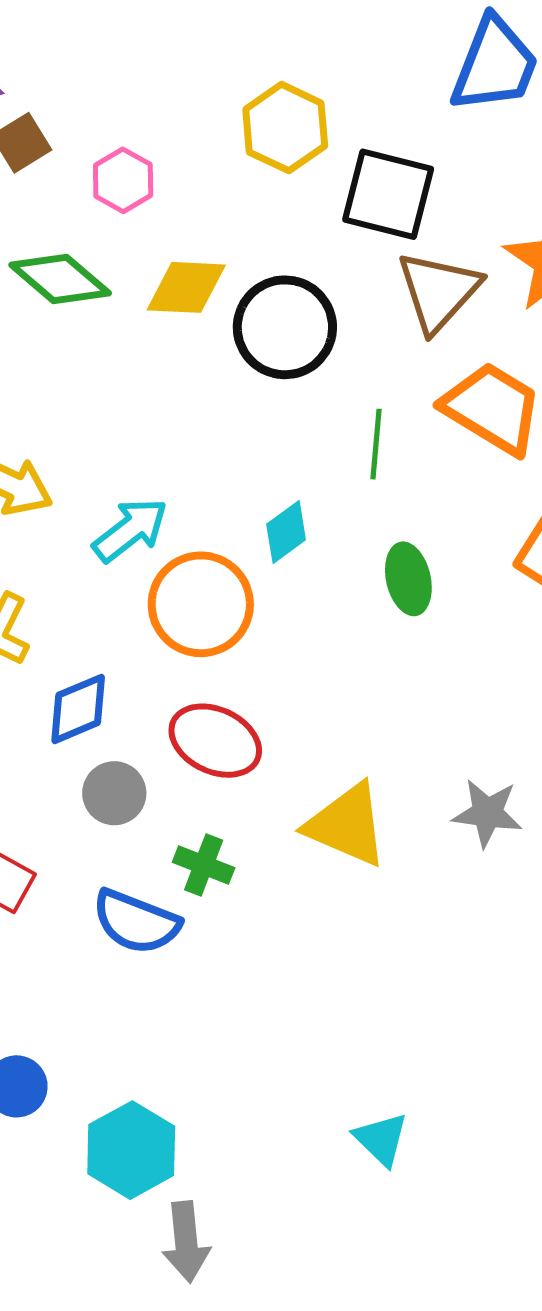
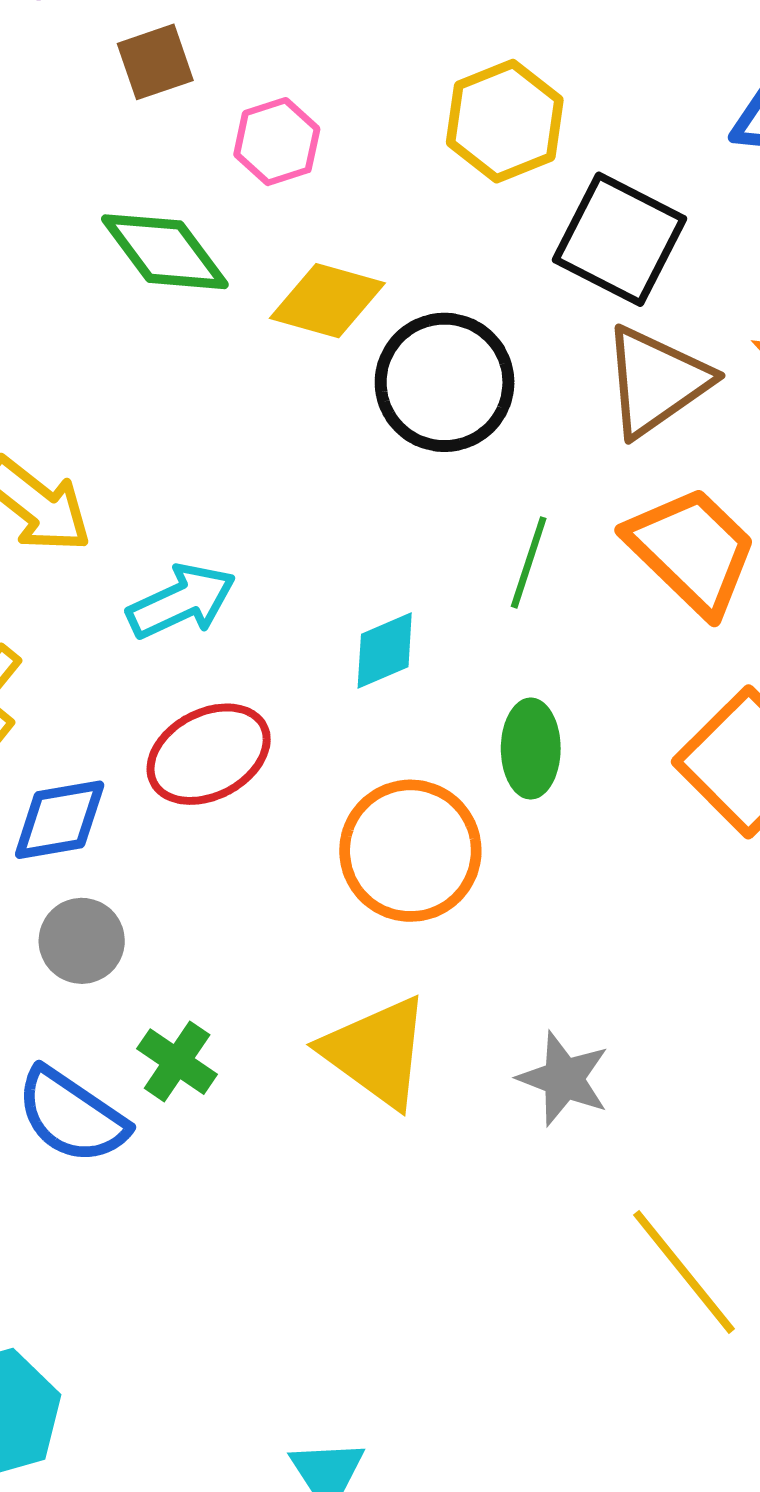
orange circle: (201, 604) -> (410, 851), moved
red ellipse: (215, 741) -> (209, 754), moved, turned -66

